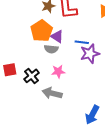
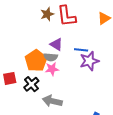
orange pentagon: (42, 31) -> (36, 61), moved
pink star: (58, 72) -> (52, 69), moved

